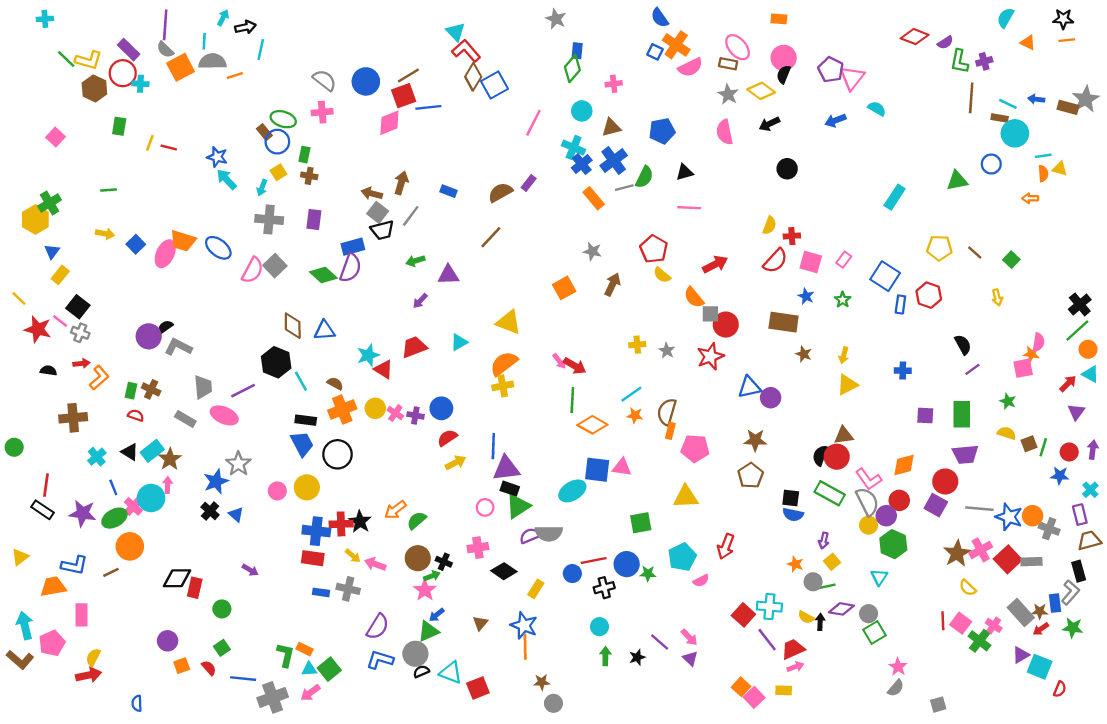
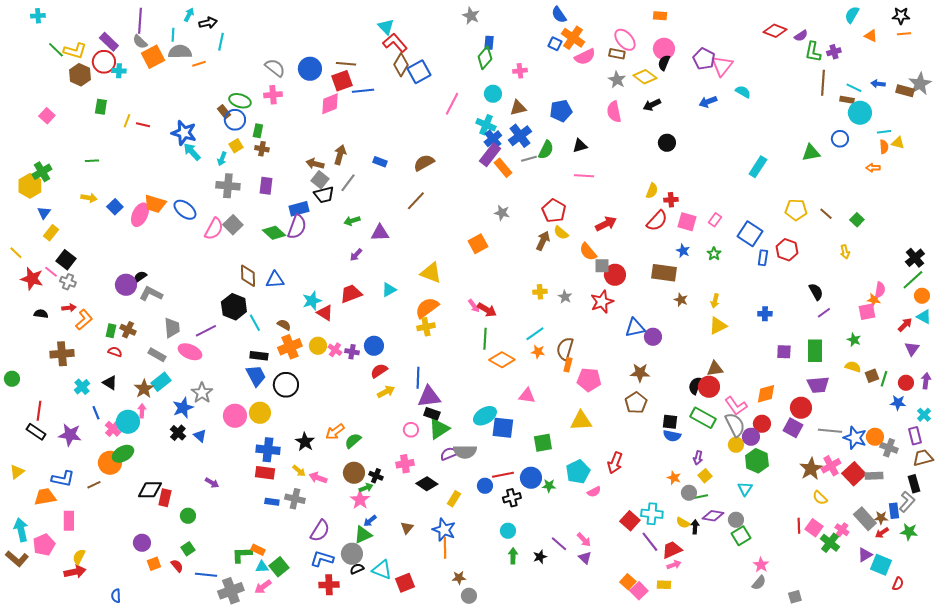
brown line: (408, 76) -> (346, 64), turned 36
blue star: (217, 157) -> (184, 133), size x1.4
purple rectangle: (529, 183) -> (490, 155), moved, size x1.6
brown arrow: (612, 284) -> (543, 241), moved
cyan rectangle: (152, 451) -> (161, 382), moved
blue square: (597, 470) -> (503, 428), moved
pink circle: (277, 491) -> (235, 416), size x1.5
green ellipse: (114, 518) -> (123, 454), moved
red cross: (341, 524) -> (329, 585), moved
green L-shape: (286, 655) -> (242, 555), turned -105

